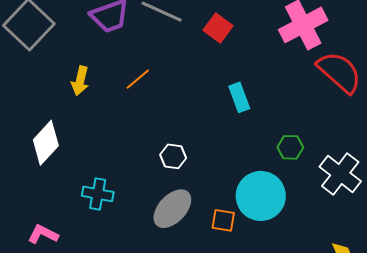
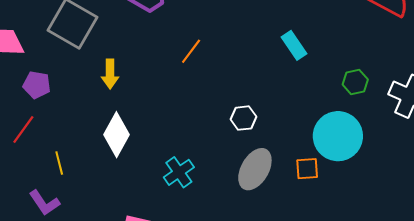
yellow arrow: (80, 81) -> (110, 74), moved
cyan cross: (98, 194) -> (179, 172), turned -32

